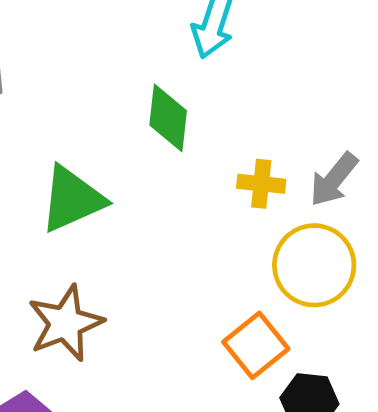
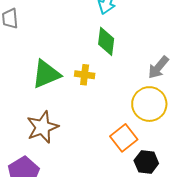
green diamond: (168, 118) -> (106, 41), moved
yellow cross: (261, 184) -> (85, 75), moved

